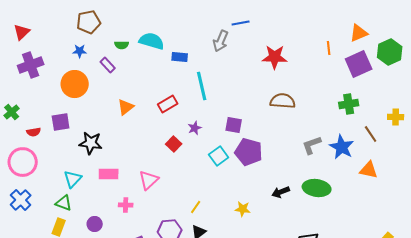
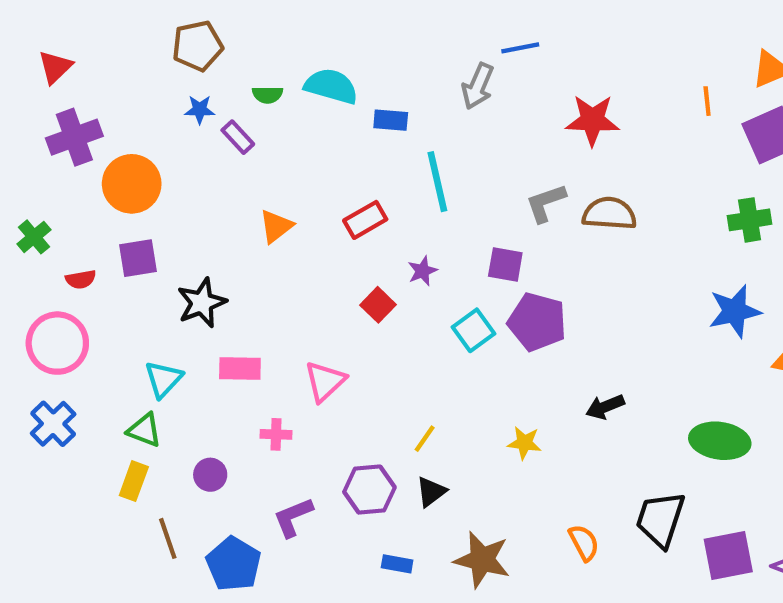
blue star: (80, 51) -> (200, 110), moved
orange circle: (75, 84) -> (132, 184), moved
black star: (91, 143) -> (202, 303), turned -30
gray L-shape: (312, 145) -> (546, 203), moved
blue star: (342, 147) -> (735, 311), turned 30
green ellipse: (317, 188) -> (720, 441), moved

